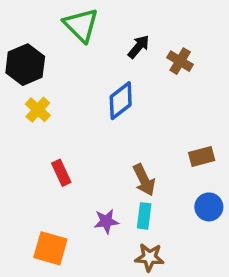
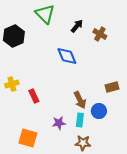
blue diamond: (121, 101) -> (67, 56), turned -75
yellow cross: (38, 110) -> (12, 84), moved, turned 32
blue circle: (209, 207) -> (99, 111), moved

